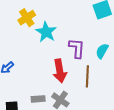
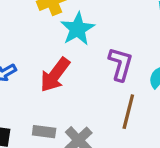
red arrow: (60, 71) -> (55, 75), moved, turned 35

